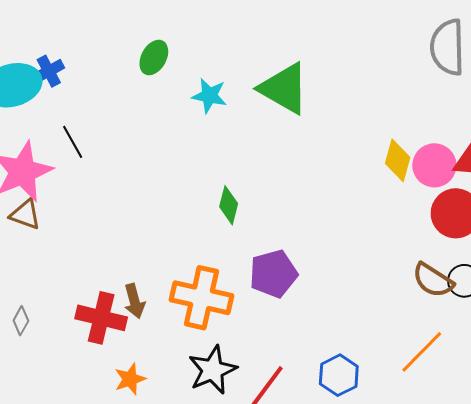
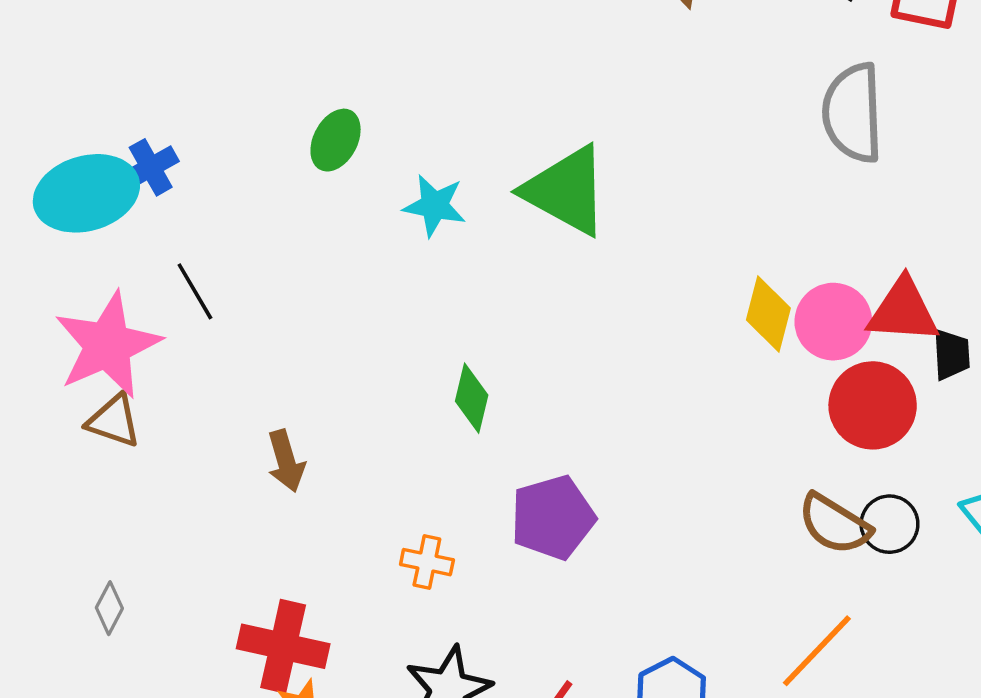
orange cross: (202, 298) -> (427, 562), size x0.5
brown arrow: (134, 301) -> (286, 461), moved
red cross: (101, 318) -> (283, 646), moved

